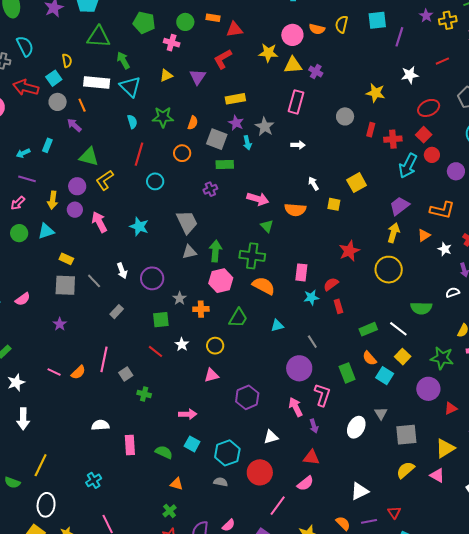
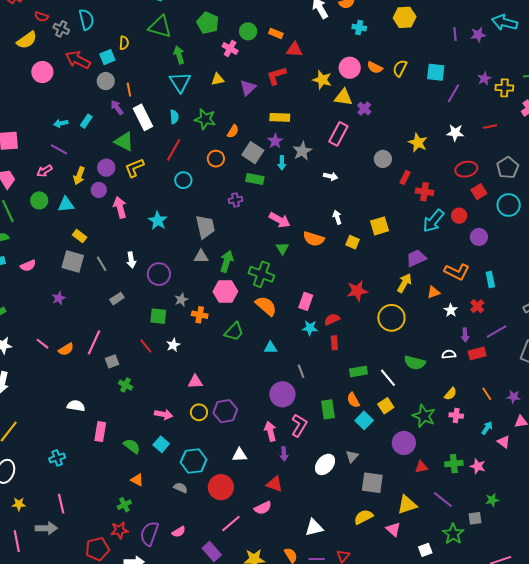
white rectangle: (97, 82) -> (143, 117), moved, turned 45
red square: (424, 135) -> (479, 192), moved
yellow circle: (215, 346) -> (199, 412), moved

